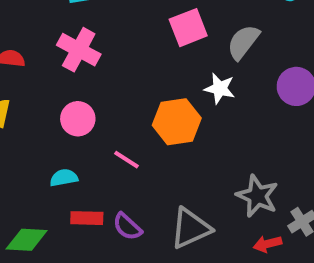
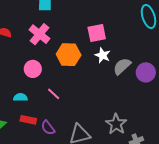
gray semicircle: (243, 42) -> (122, 66), moved
white star: (220, 88) -> (103, 55), moved
orange hexagon: (177, 122) -> (69, 55), moved

